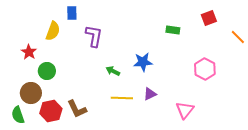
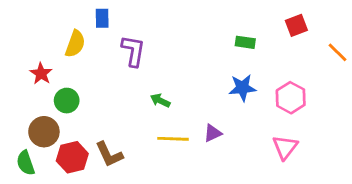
blue star: (143, 62) -> (242, 88), moved
pink triangle: (185, 110) -> (285, 147), moved

